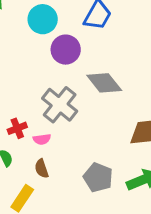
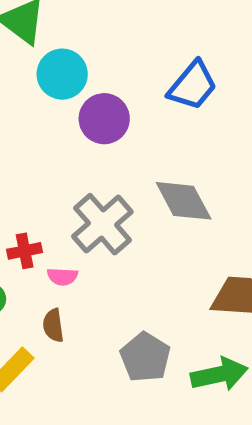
cyan circle: (43, 19) -> (62, 74), moved
purple circle: (66, 50) -> (104, 119), moved

